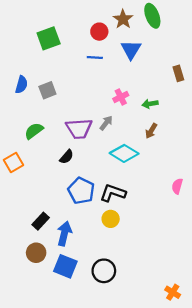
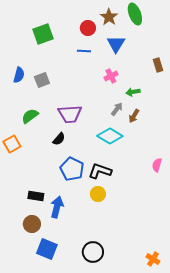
pink cross: (121, 97) -> (111, 76), moved
gray arrow: (106, 123) -> (117, 109), moved
black rectangle: (41, 221) -> (36, 196), turned 56
blue square: (65, 266) -> (47, 249), moved
black circle: (104, 271) -> (93, 252), moved

